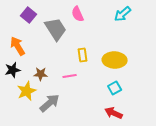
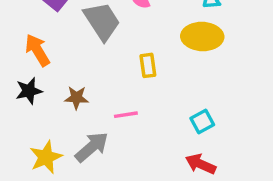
yellow ellipse: (115, 60) -> (202, 37), moved
pink line: (70, 76) -> (126, 115), moved
yellow star: (27, 91) -> (46, 157), moved

